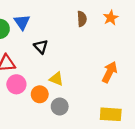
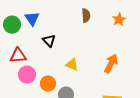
orange star: (111, 18) -> (119, 20), moved
yellow triangle: (56, 79) -> (72, 65), moved

